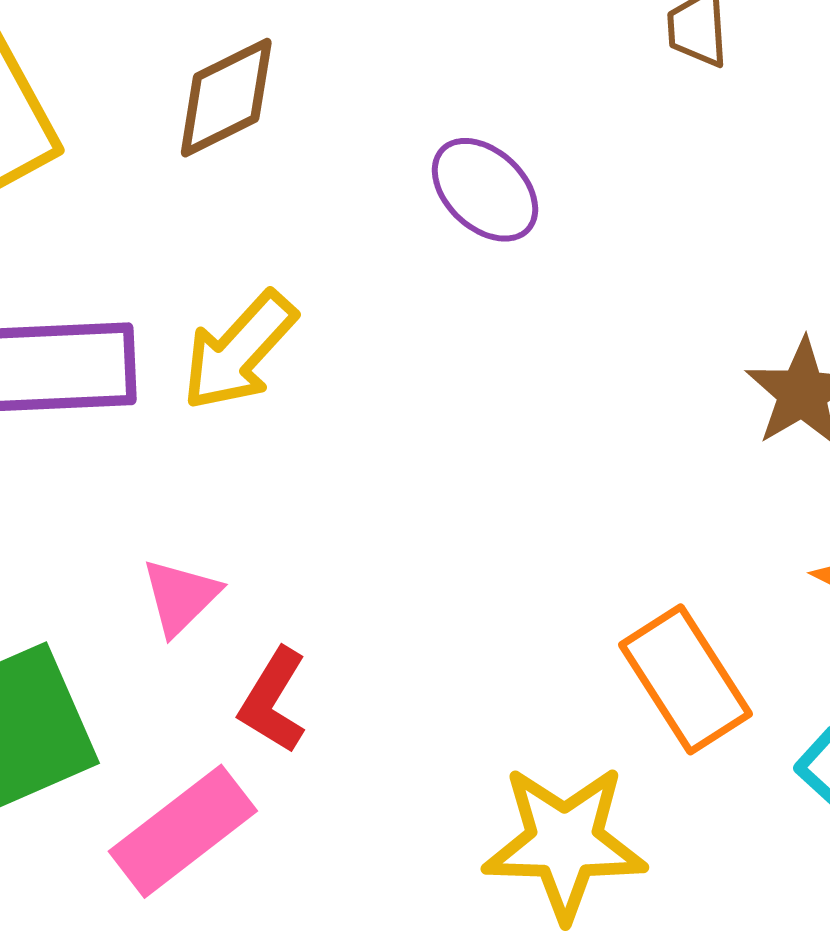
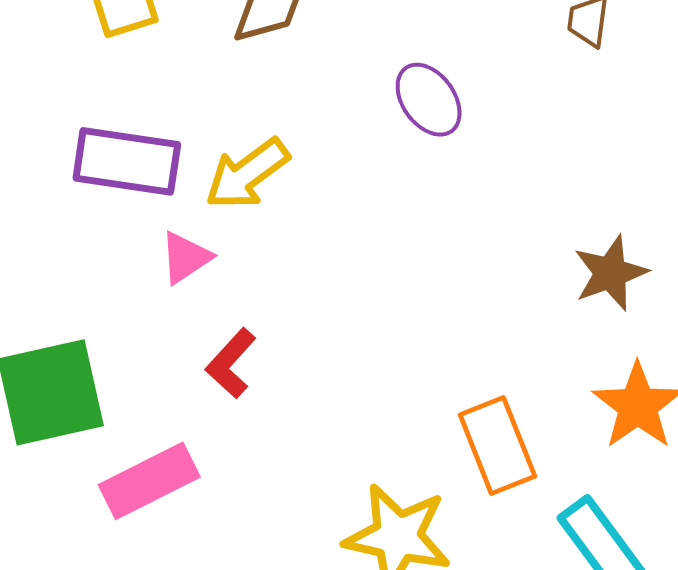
pink triangle: (181, 597) -> (185, 258), moved
red L-shape: (273, 700) -> (231, 363), moved

